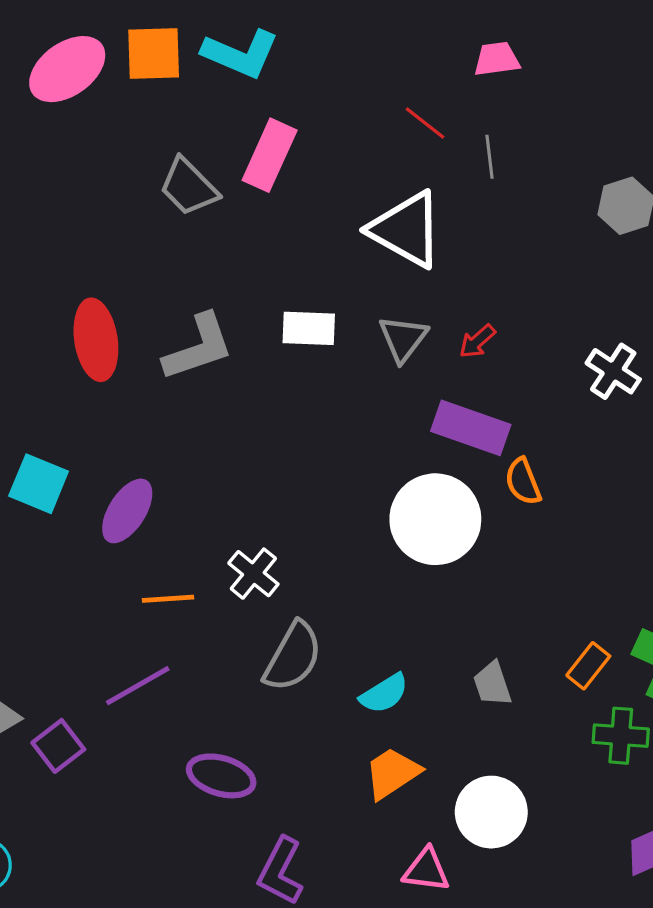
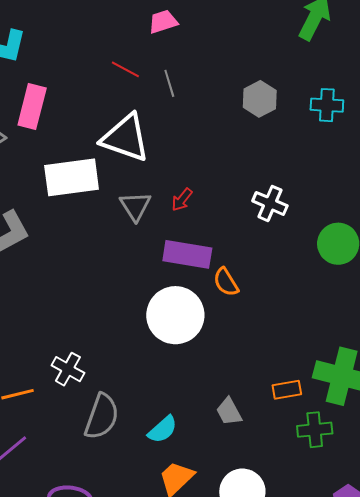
white rectangle: (309, 328) -> (72, 177), moved, size x1.6
orange rectangle: (588, 666) -> (287, 390), turned 52

